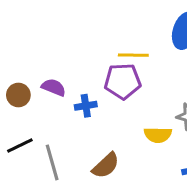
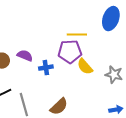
yellow semicircle: (158, 135) -> (85, 67), moved, turned 48

